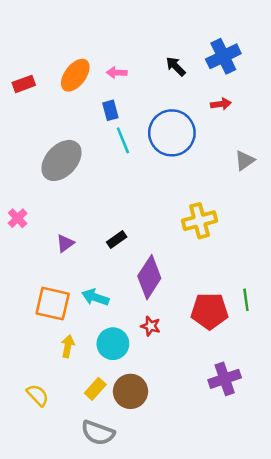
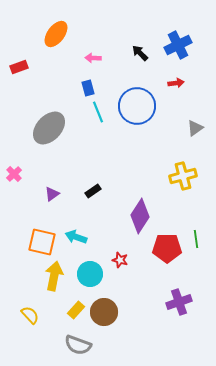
orange ellipse: (75, 75) -> (56, 34), moved
yellow cross: (199, 221) -> (183, 176), moved
purple diamond: (149, 277) -> (140, 216), moved
yellow arrow: (68, 346) -> (54, 276), size x1.6

